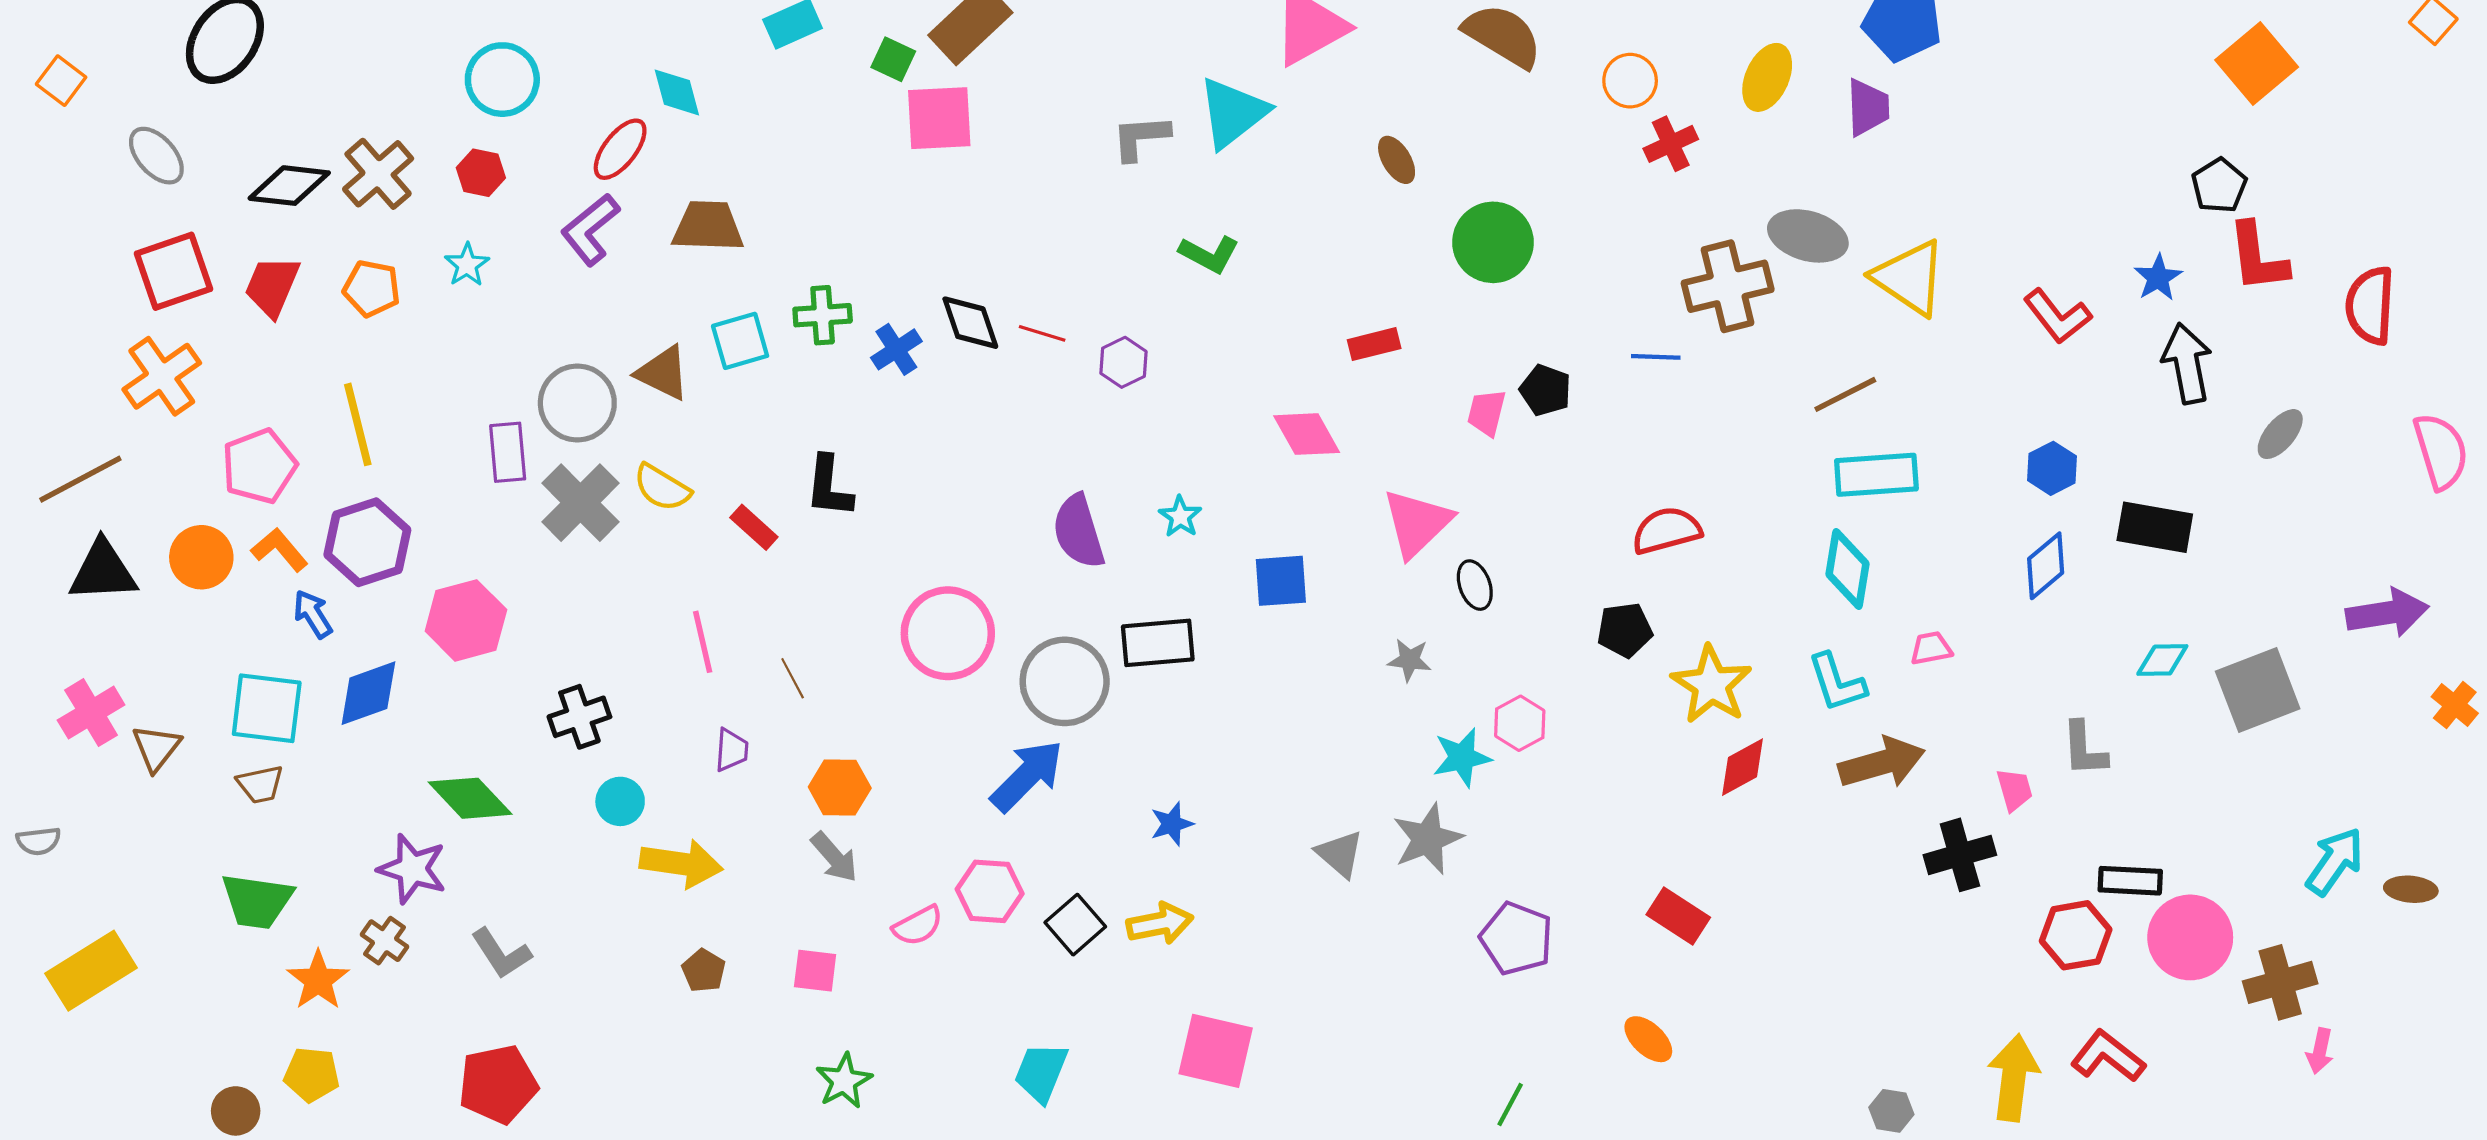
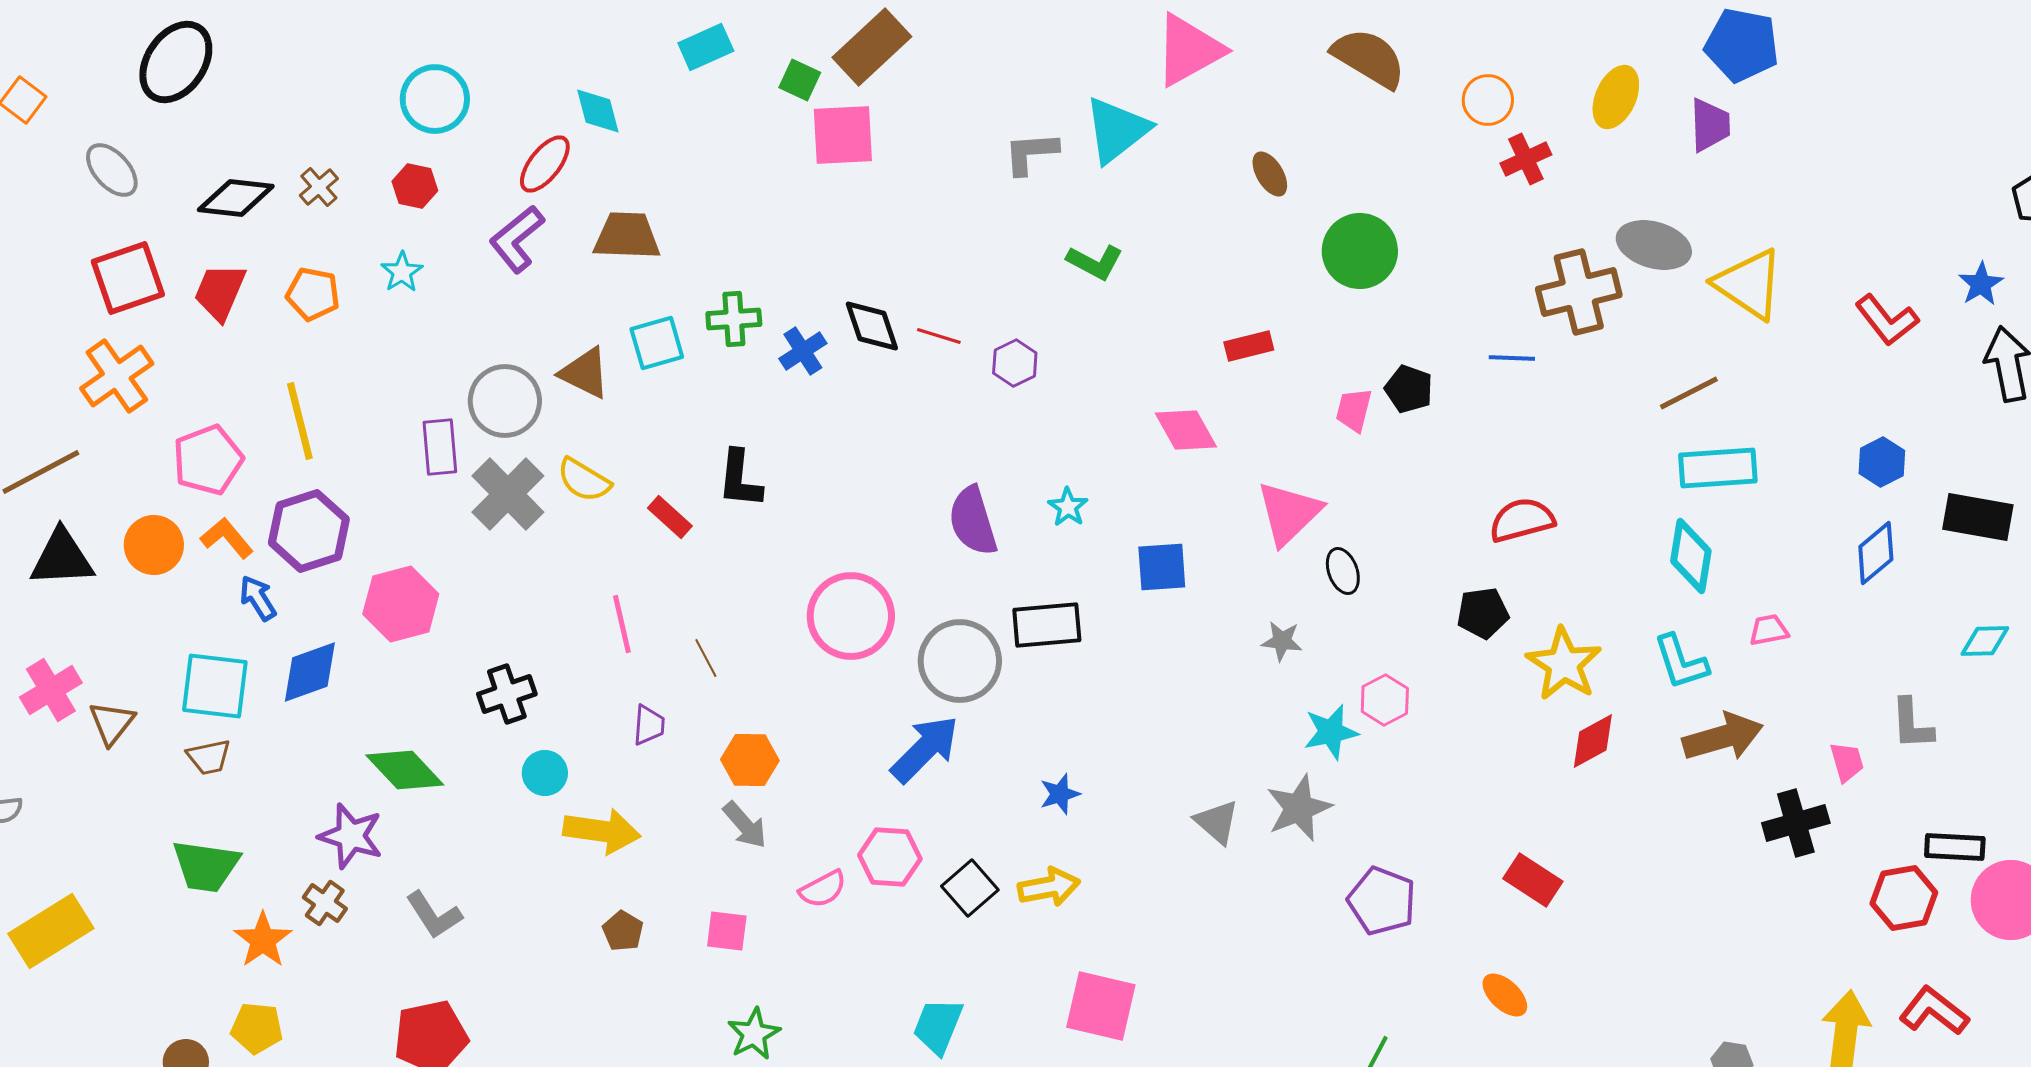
brown cross: (378, 174) -> (319, 187), size x0.6

